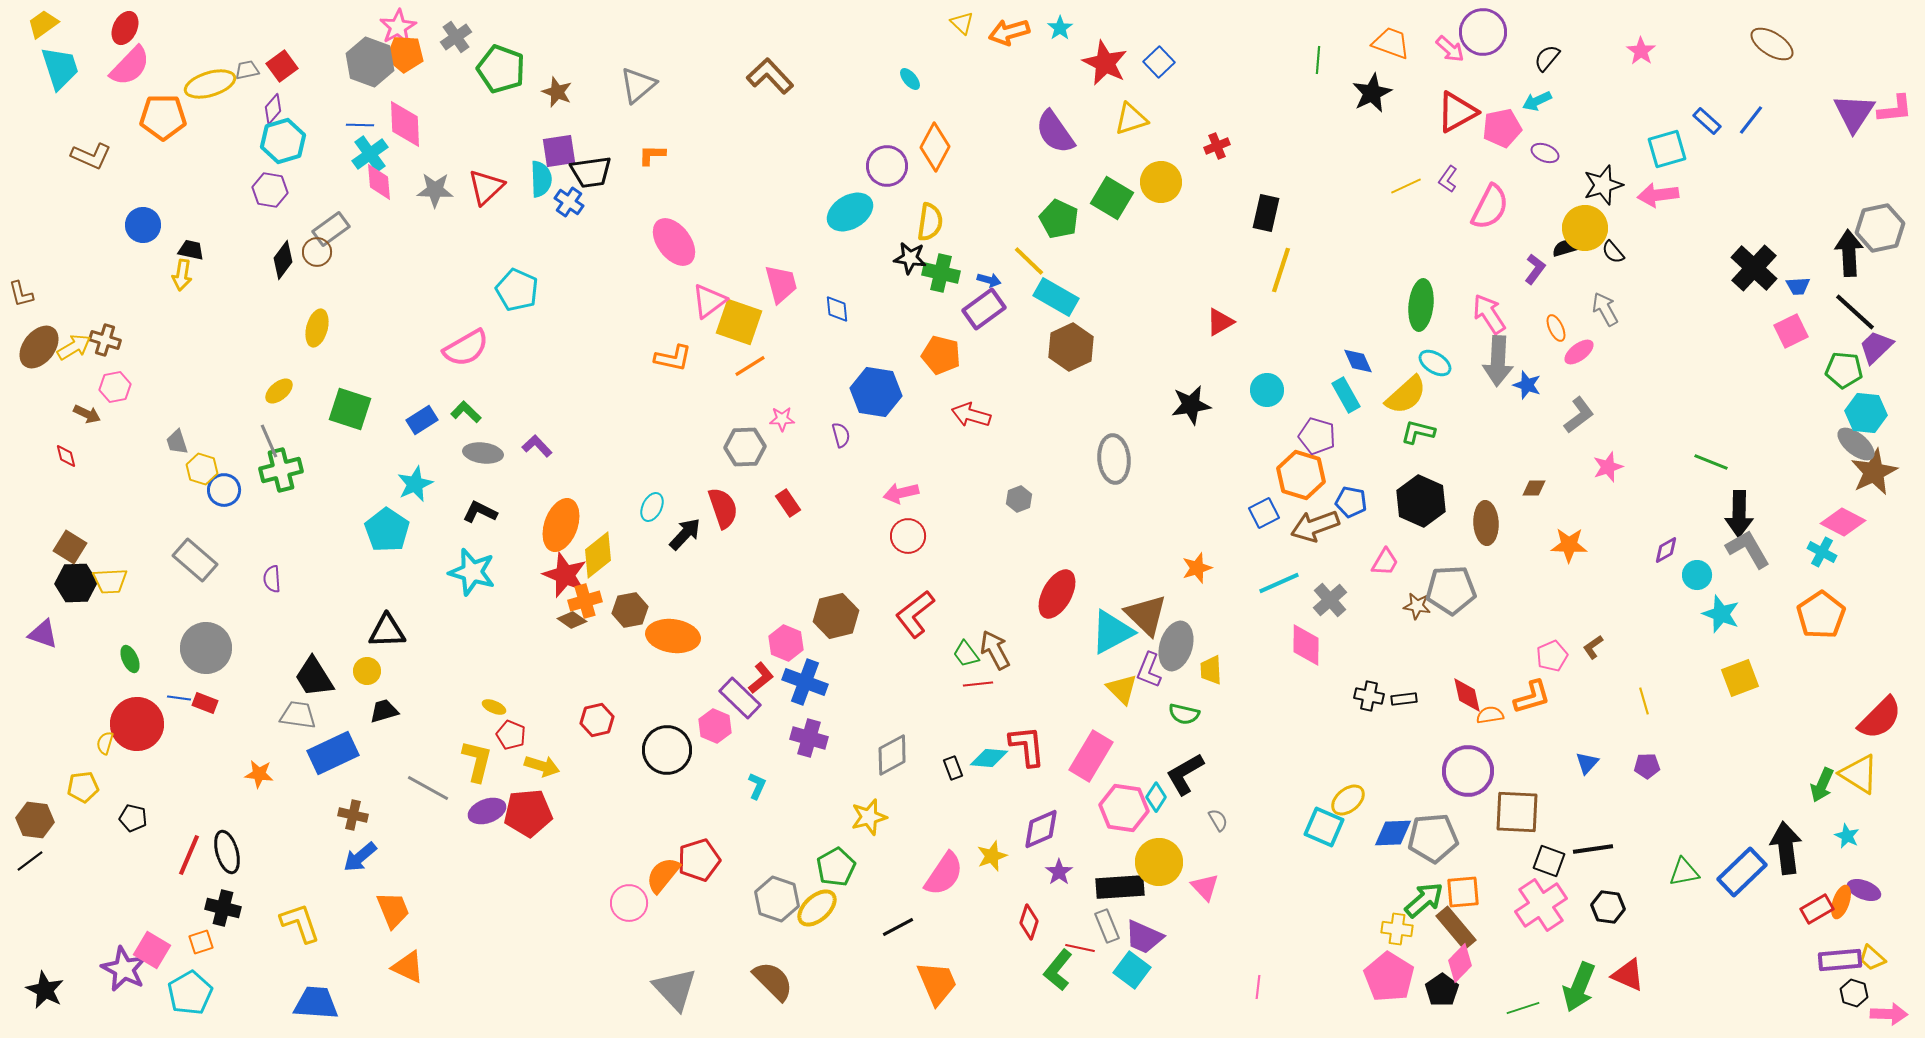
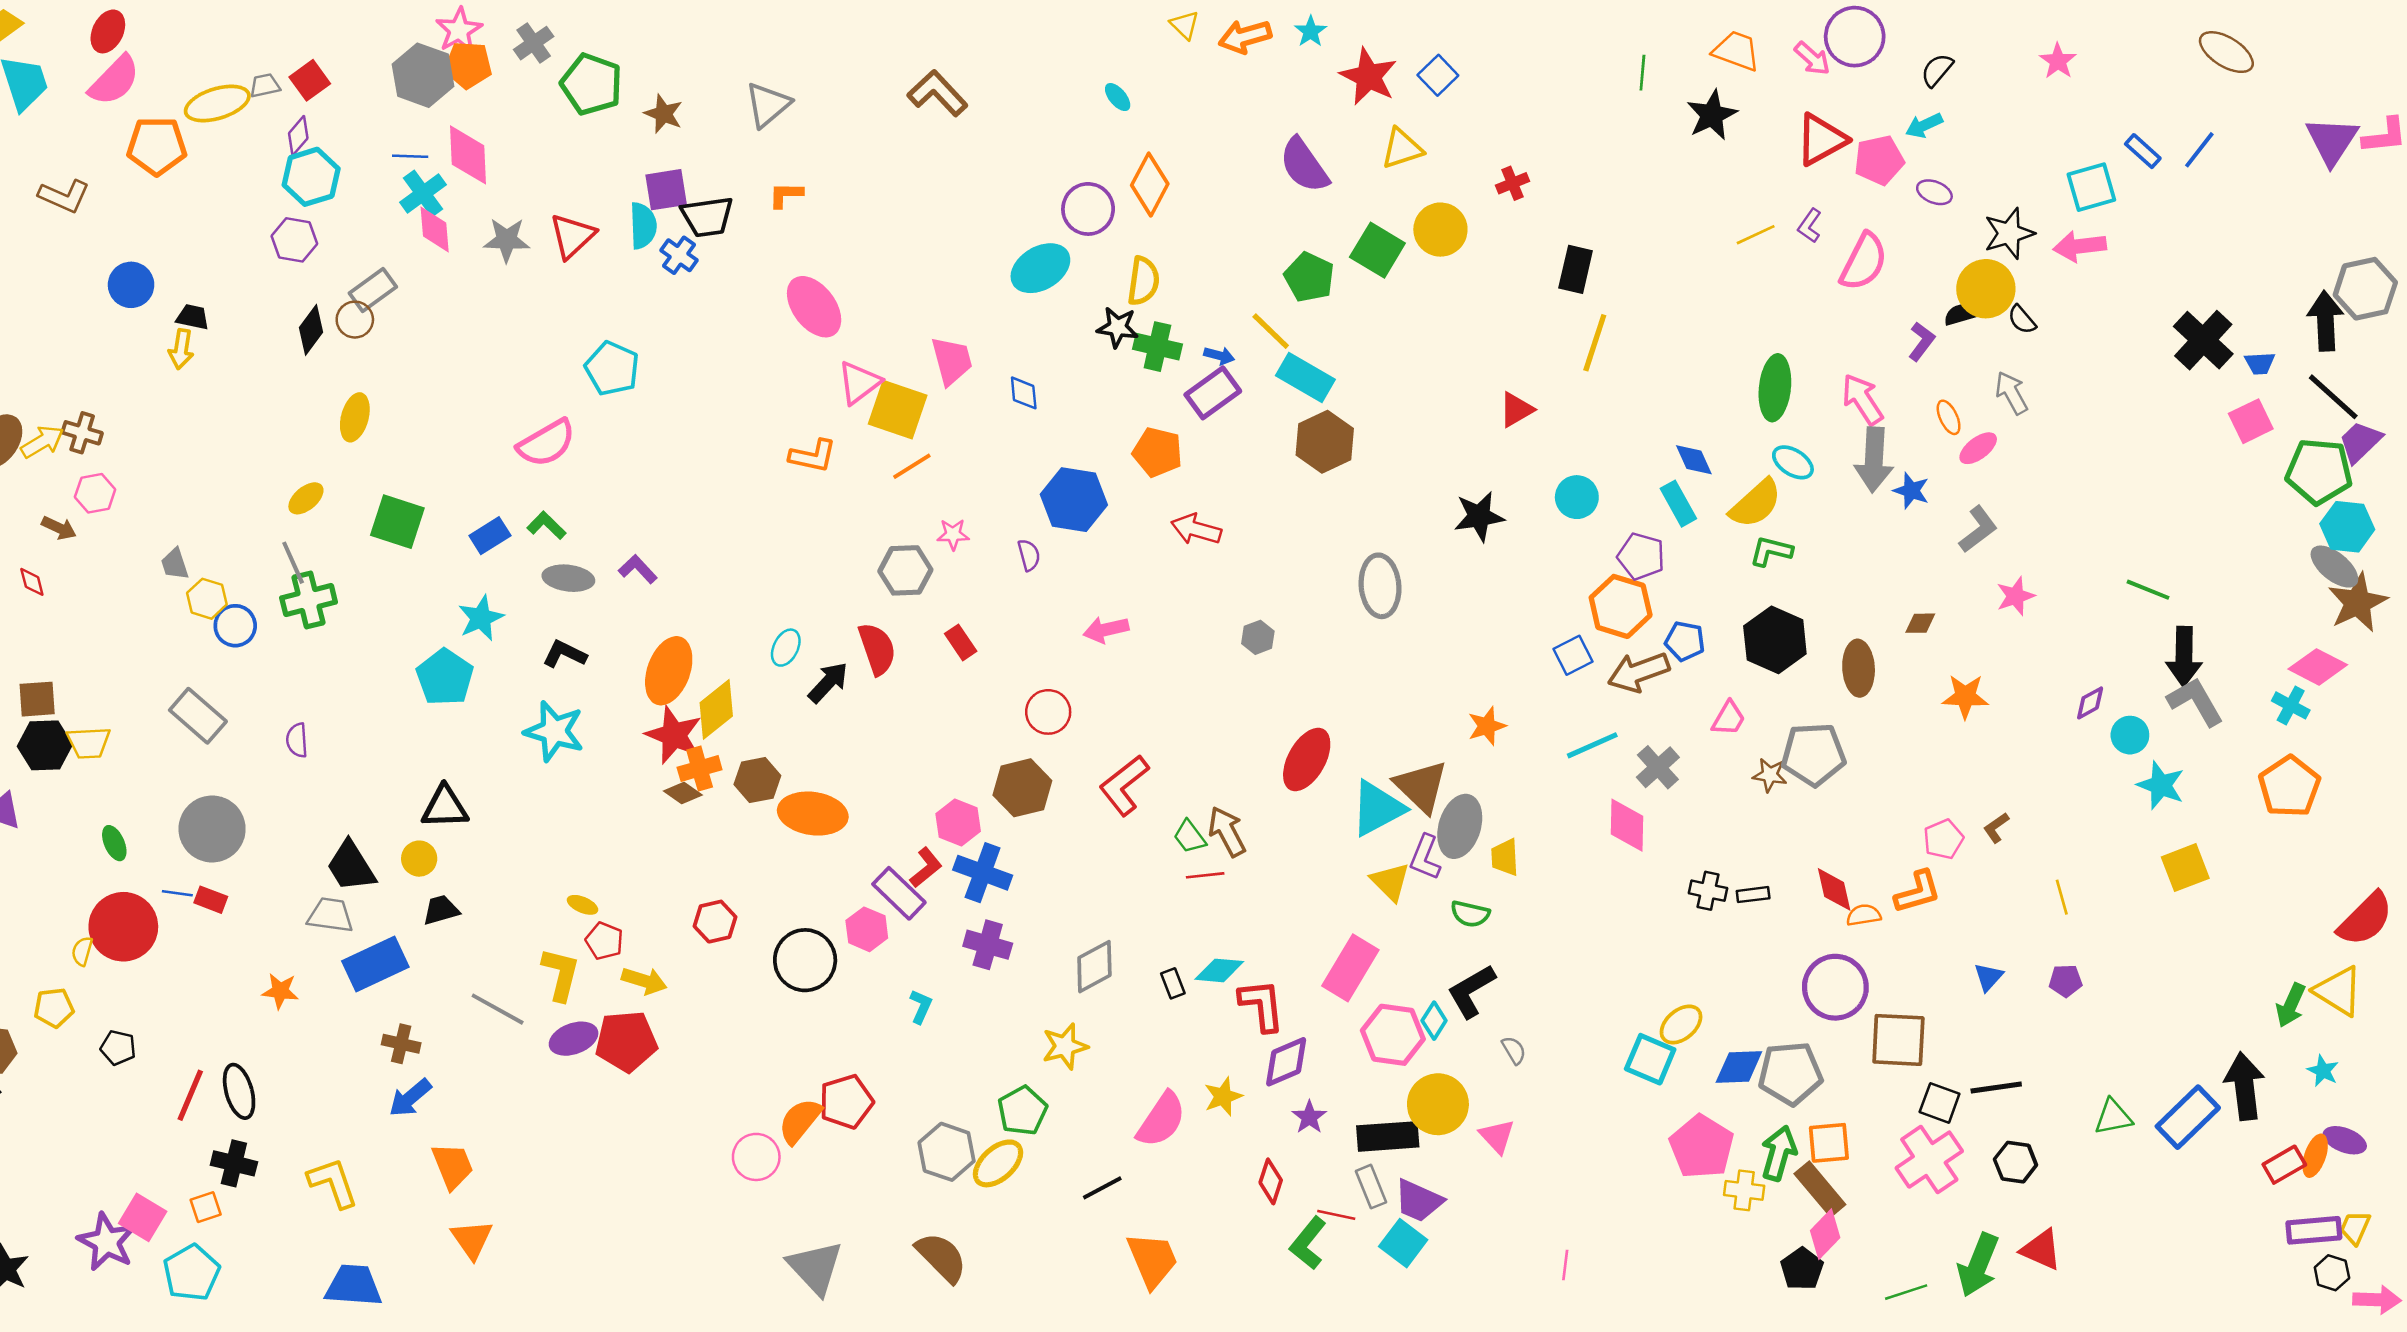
green pentagon: (1844, 370) -> (2319, 471), size x1.4
red circle: (908, 536) -> (1048, 712), moved
brown square: (70, 547) -> (37, 699), turned -36
red L-shape: (1027, 746) -> (1262, 1005), moved
green arrow: (1424, 900) -> (1779, 1153), turned -33
yellow trapezoid: (1872, 958) -> (2355, 1228), turned 72
orange triangle: (408, 967) -> (472, 1239), turned 30
pink pentagon: (1389, 977) -> (1702, 1147), moved

